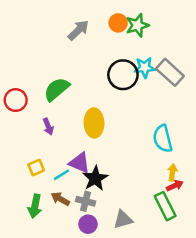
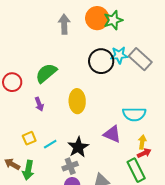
orange circle: (118, 23) -> (97, 18), size x1.5
gray arrow: (78, 30) -> (64, 24), turned -48
cyan semicircle: (163, 139) -> (134, 114), turned -75
purple triangle: (80, 163) -> (112, 134), moved
brown arrow: (60, 199) -> (12, 164), moved
gray cross: (86, 201) -> (70, 166), turned -35

